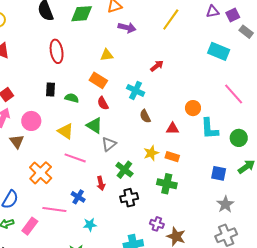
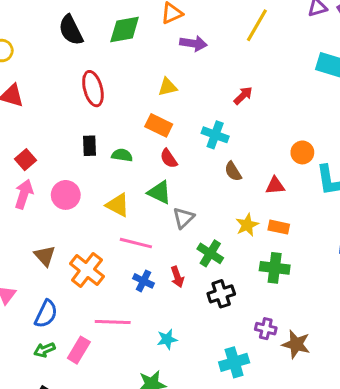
brown triangle: (17, 141) -> (45, 256), moved
blue cross: (78, 197) -> (143, 281), moved

